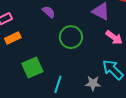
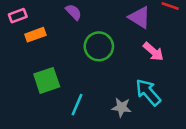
orange rectangle: (13, 38) -> (35, 35), moved

